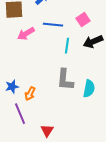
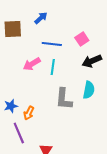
pink arrow: (26, 34) -> (32, 64), moved
cyan line: (67, 46) -> (53, 67), moved
cyan semicircle: (89, 89) -> (89, 90), moved

